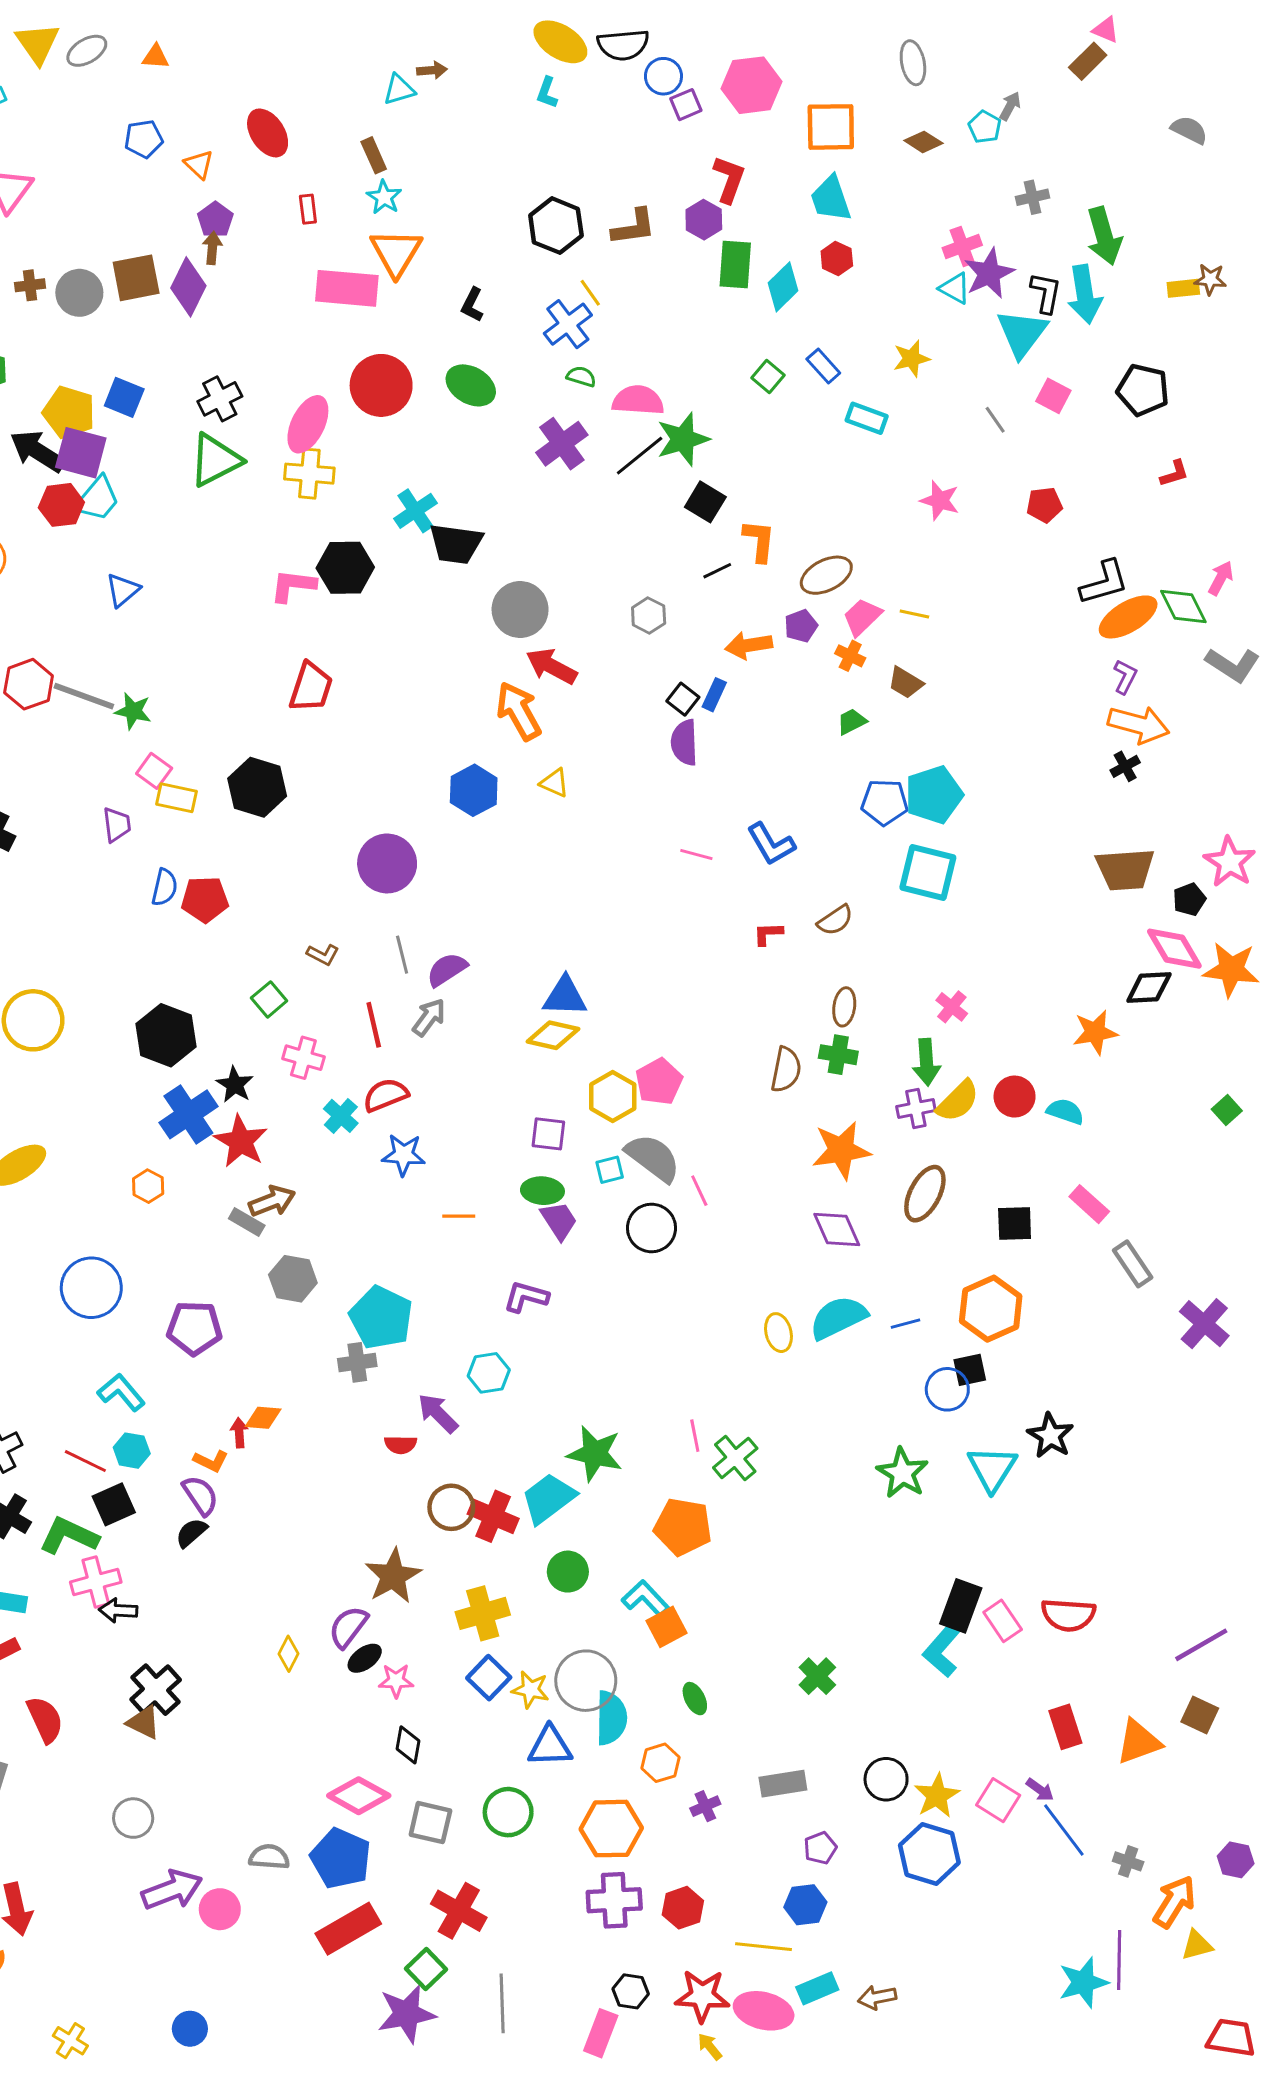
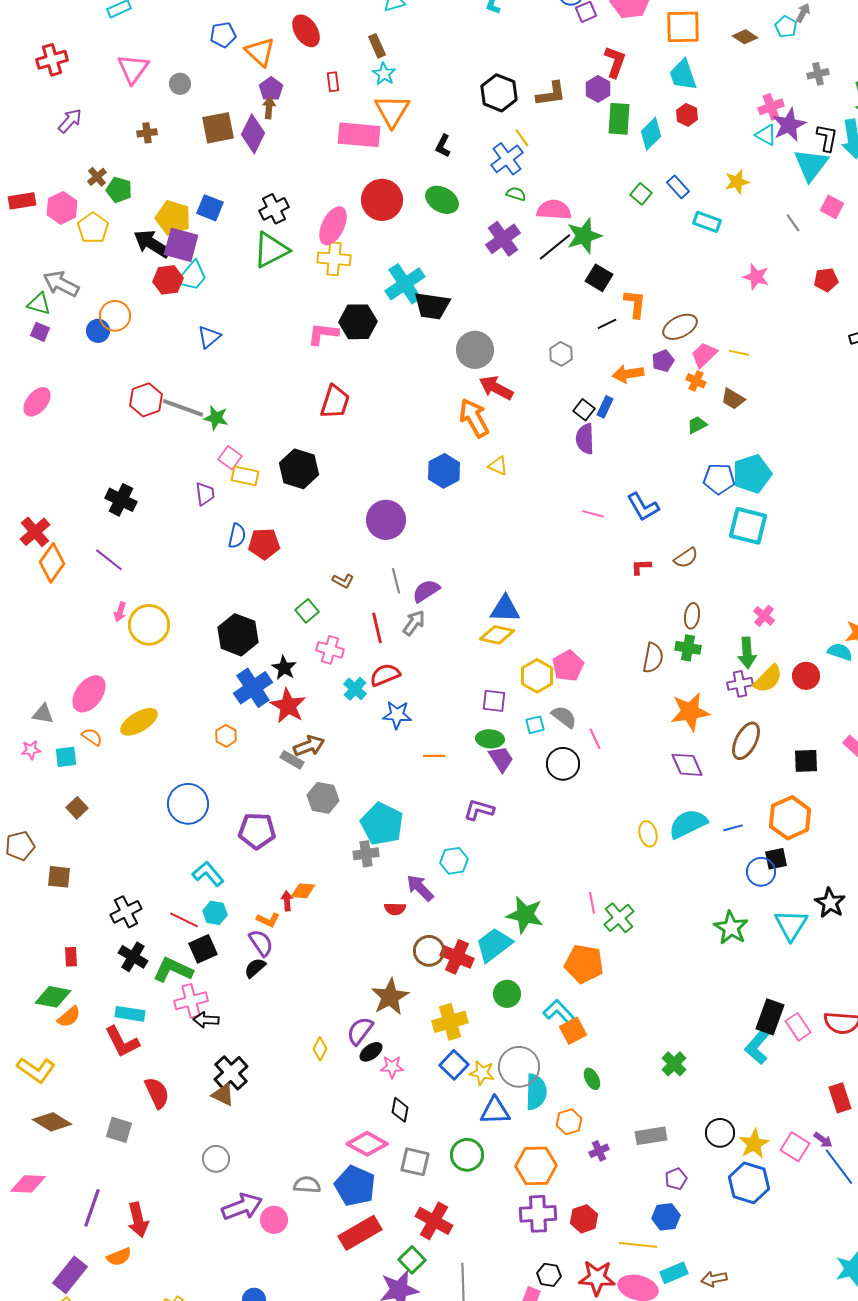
orange triangle: (199, 164) -> (260, 52), size x1.5
gray circle: (79, 293) -> (180, 84), moved, size x0.7
cyan cross: (415, 511) -> (405, 284), size x1.4
cyan semicircle: (1065, 1111) -> (840, 652), moved
gray semicircle: (653, 1158) -> (564, 717), size x0.7

